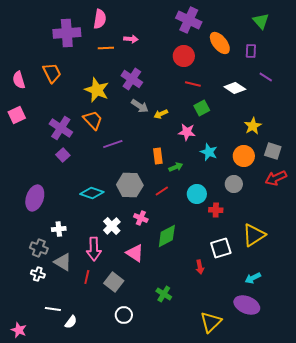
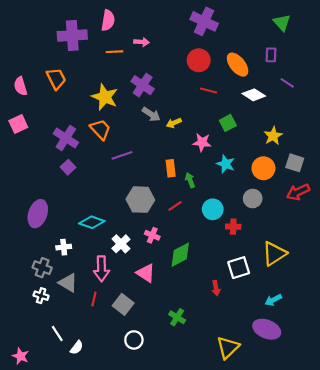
orange ellipse: (220, 43) -> (238, 65), moved
green square: (202, 108) -> (228, 123), moved
green arrow: (176, 167) -> (190, 180), turned -88
cyan diamond: (92, 193) -> (92, 222), moved
white line: (53, 309) -> (57, 333), turned 49

